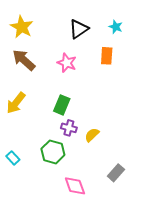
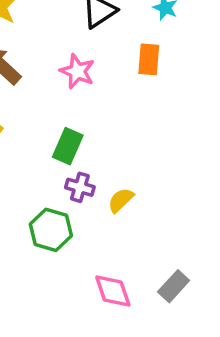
gray rectangle: (116, 173) -> (174, 286), moved
pink diamond: (75, 186) -> (113, 291), moved

